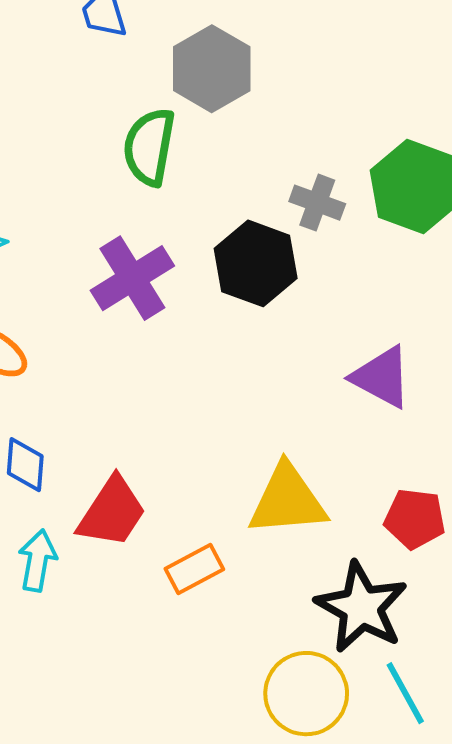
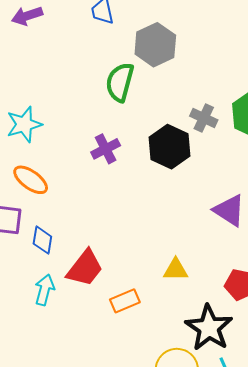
purple cross: (132, 278) -> (106, 149), size x0.7
yellow triangle: (287, 500) -> (176, 270), size x0.6

